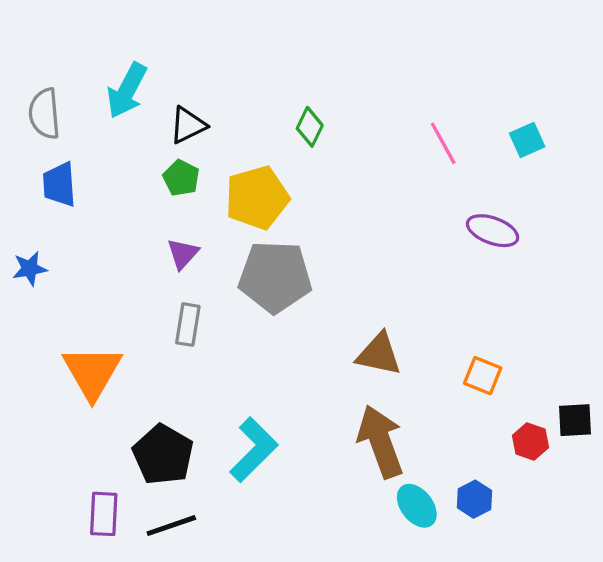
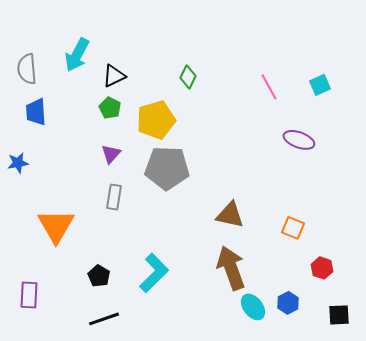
black square: (575, 420) -> (339, 315), moved
black pentagon: (163, 455) -> (99, 276), size x0.6
purple rectangle: (104, 514) -> (29, 295), moved

